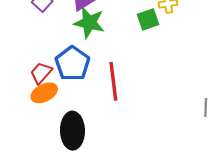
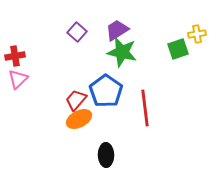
black ellipse: (72, 131) -> (106, 155), size x0.7

